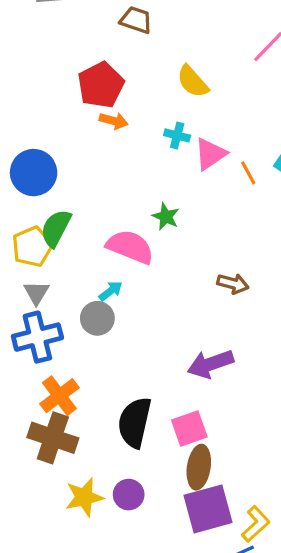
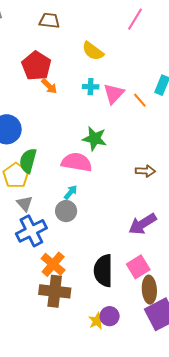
orange arrow: (114, 121) -> (49, 86), turned 42
green star: (166, 217) -> (95, 139), size x1.4
yellow star: (84, 497) -> (97, 321), moved, size x0.7

